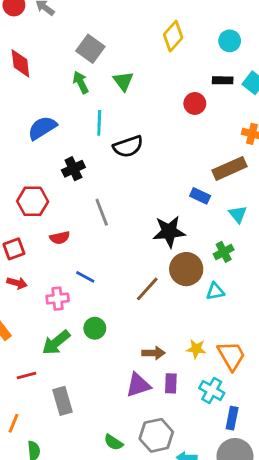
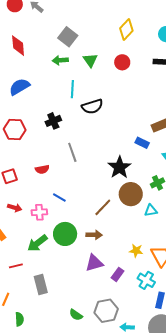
green arrow: (81, 82) -> (60, 60), turned -70
red circle: (195, 103) -> (122, 62), moved
blue semicircle: (42, 128) -> (19, 87), moved
red hexagon: (33, 201) -> (15, 130), moved
black star: (169, 232) -> (119, 167), turned -30
red arrow: (17, 283) -> (15, 208), moved
green circle: (95, 328) -> (65, 234), size x1.5
brown arrow: (153, 353) -> (94, 235), moved
purple rectangle: (171, 383) -> (118, 274), turned 32
purple triangle: (138, 385) -> (94, 263), moved

